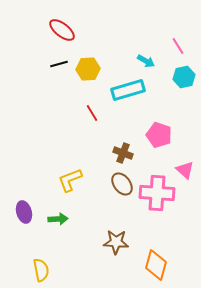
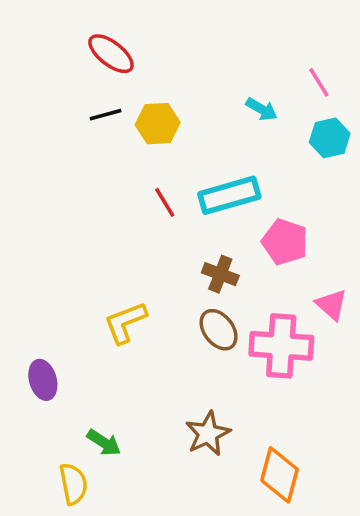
cyan rectangle: (128, 90) -> (229, 195), moved
green arrow: (58, 219) -> (104, 443), moved, turned 36
brown star: (116, 242) -> (208, 434), turned -30

